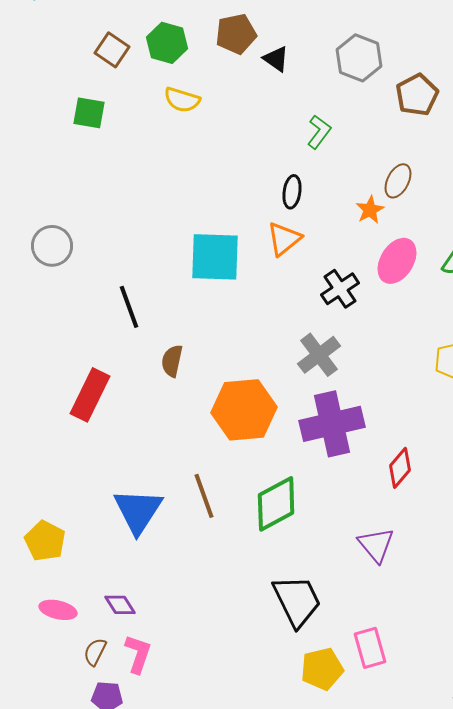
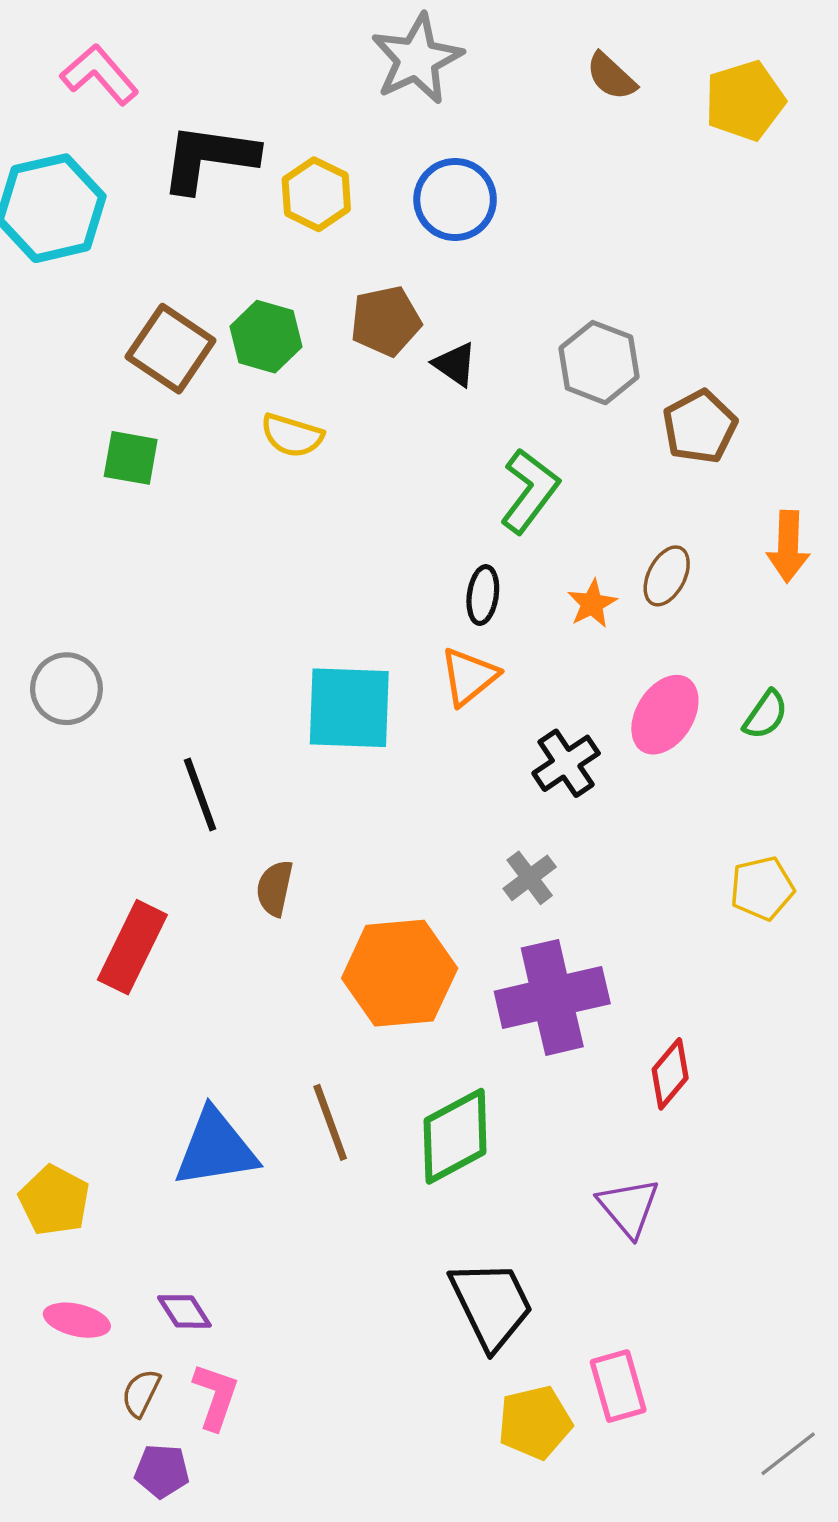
brown square: (112, 50) -> (171, 349), size x1.4
green L-shape: (319, 132) -> (530, 491), size x1.4
orange star: (370, 210) -> (592, 604), moved
gray cross: (319, 355) -> (530, 878), size x0.7
blue triangle: (138, 511) -> (216, 1148), turned 48

